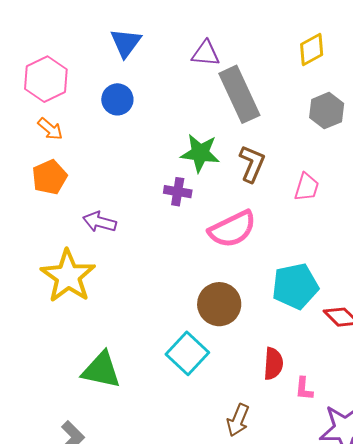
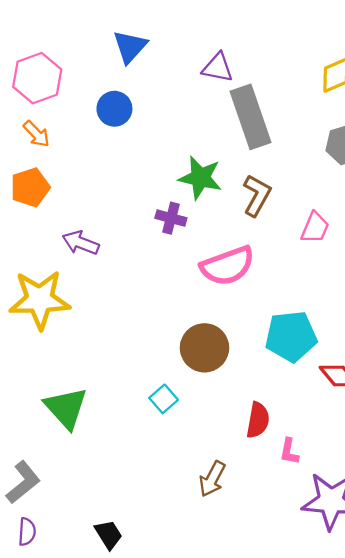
yellow star: (68, 276) -> (40, 300), turned 30
cyan square: (187, 353) -> (164, 399), size x0.6
green triangle: (101, 370) -> (66, 408), turned 30

